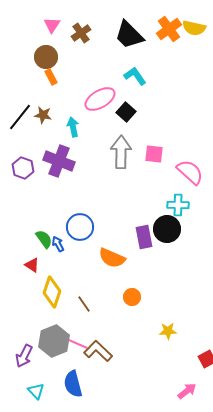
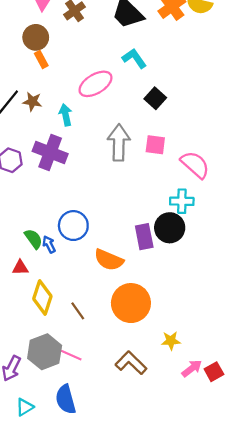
black square: (126, 112) -> (155, 98), moved
red triangle: (32, 265) -> (20, 268), turned -35
orange circle: (132, 297) -> (131, 303), size x2.0
brown L-shape: (98, 351) -> (131, 363), moved
cyan triangle: (36, 391) -> (25, 407), turned 42
pink arrow: (187, 391) -> (192, 368), moved

